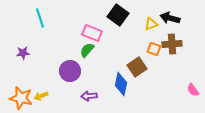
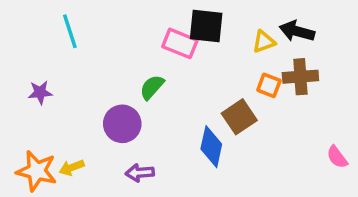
black square: (118, 15) -> (206, 26), turned -30
pink rectangle: (92, 33) -> (180, 43), moved
purple arrow: (89, 96) -> (140, 173), moved

